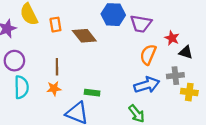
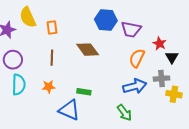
brown diamond: (84, 36) -> (88, 50), moved
black triangle: (186, 52) -> (172, 57), turned 40
brown line: (57, 67) -> (52, 58), moved

